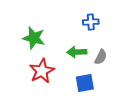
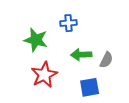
blue cross: (91, 22) -> (68, 23), moved

